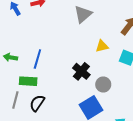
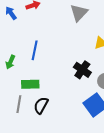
green arrow: (10, 57) -> (10, 62), turned -72
blue line: (37, 59) -> (35, 50), moved

